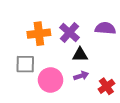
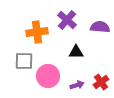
purple cross: (69, 33) -> (67, 20), moved
purple arrow: (81, 76) -> (77, 85), moved

